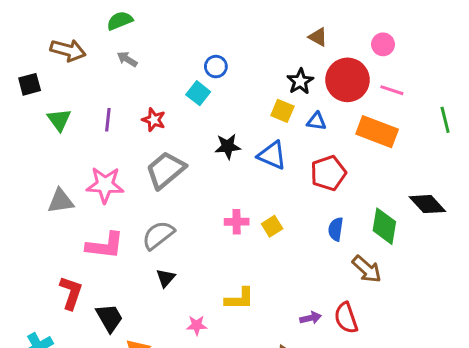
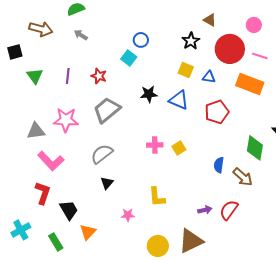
black star: (300, 81) -> (191, 41), moved
blue semicircle: (336, 229) -> (219, 165), moved
pink L-shape: (105, 245) -> (51, 161), moved, turned 40
yellow L-shape: (240, 299) -> (157, 197), turned 85
red semicircle: (346, 318) -> (229, 210), turned 55

